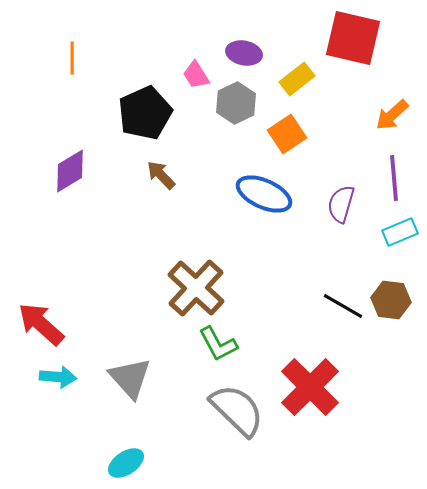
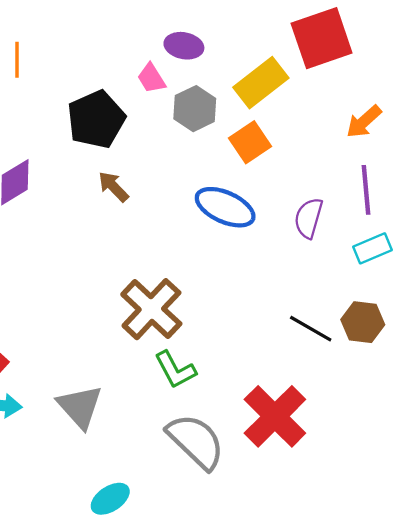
red square: (353, 38) -> (322, 38), turned -32
purple ellipse: (244, 53) -> (184, 46), moved
yellow rectangle: (297, 79) -> (261, 83), size x1.4
cyan ellipse: (126, 463) -> (110, 499), moved

